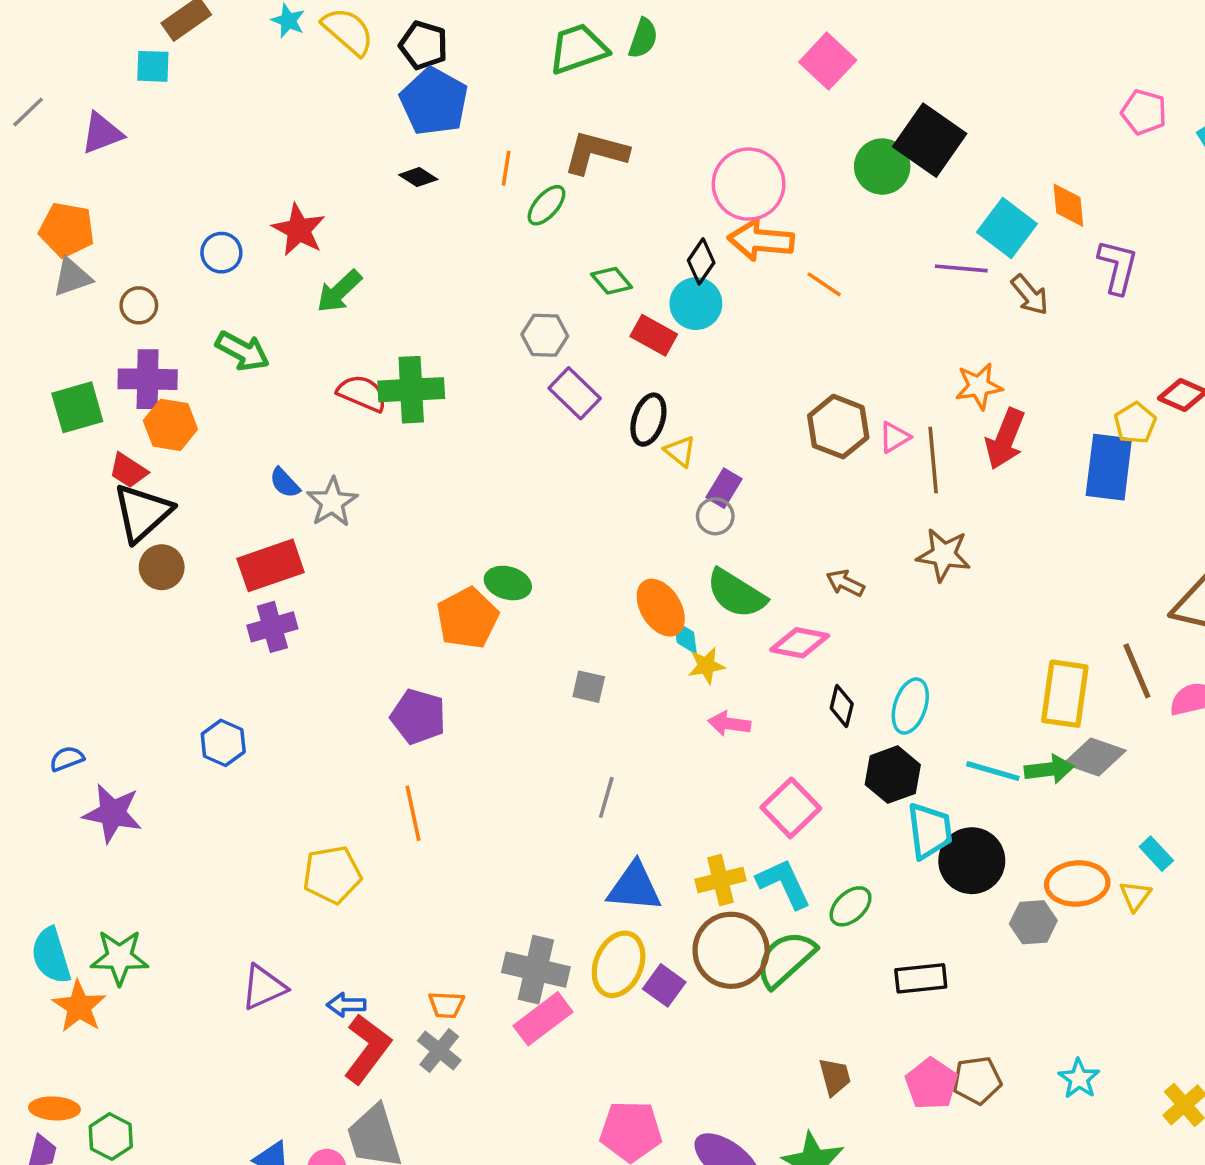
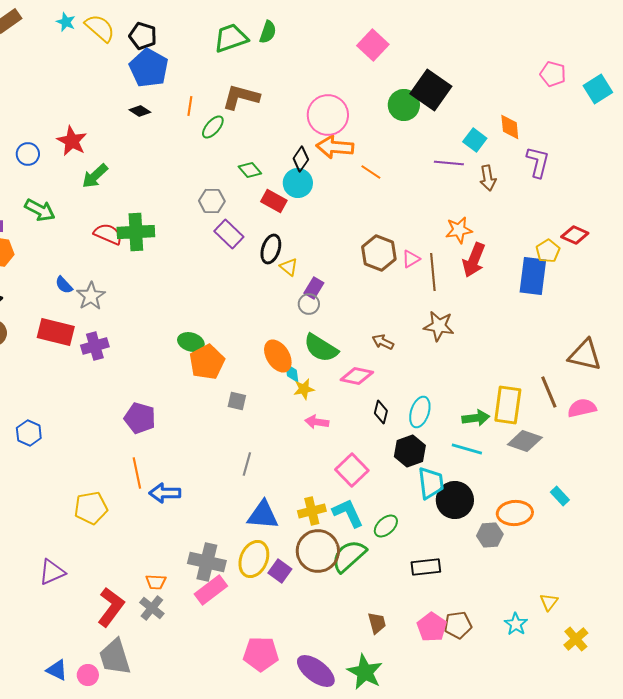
cyan square: (1007, 228) -> (475, 140), size x0.7
brown arrow: (1030, 295) -> (488, 178), turned 30
red rectangle: (271, 565) -> (56, 332), turned 33
orange pentagon: (467, 618) -> (207, 362), moved
purple cross: (272, 627) -> (95, 346), moved
green arrow: (1049, 769) -> (476, 418), moved
yellow triangle: (1135, 896) -> (549, 602), moved
blue arrow: (346, 1005) -> (165, 493), moved, size x1.4

